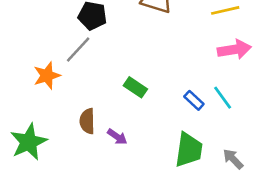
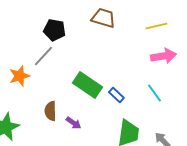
green rectangle: (135, 87) -> (87, 85), size x1.6
blue rectangle: (194, 100) -> (116, 95), moved

